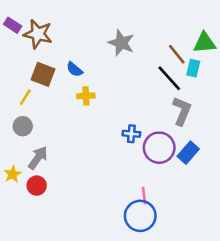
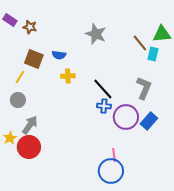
brown star: (38, 34) -> (30, 27), size x0.6
blue semicircle: (75, 69) -> (59, 55), turned -32
black line: (169, 78) -> (103, 89), moved
red circle: (37, 186) -> (29, 147), size x1.5

